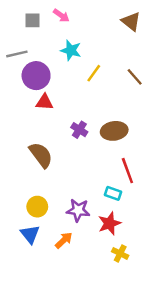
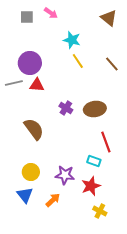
cyan star: (71, 50) -> (72, 40), moved
gray line: (17, 54) -> (14, 83), moved
yellow line: (94, 73) -> (78, 61), turned -70

